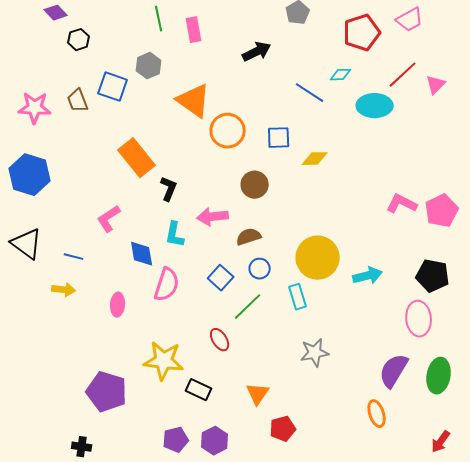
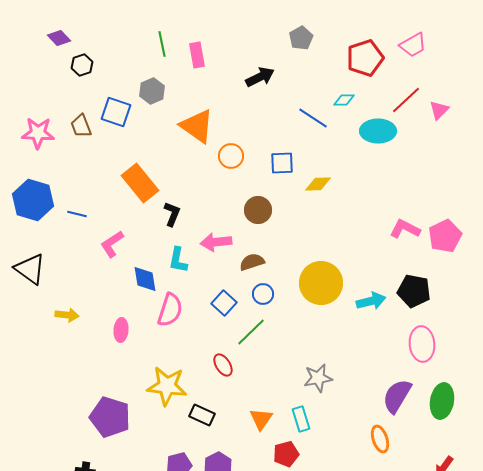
orange circle: (228, 131) -> (231, 156), size x0.7
blue line: (74, 257) -> (77, 214), moved
black pentagon: (433, 276) -> (414, 291), moved
cyan rectangle: (298, 297) -> (301, 419), moved

